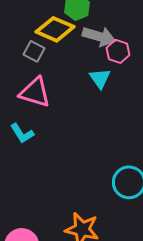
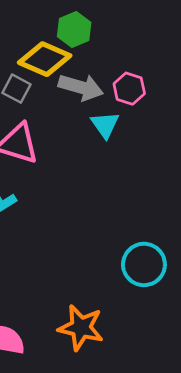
gray arrow: (99, 36) -> (81, 87), moved

